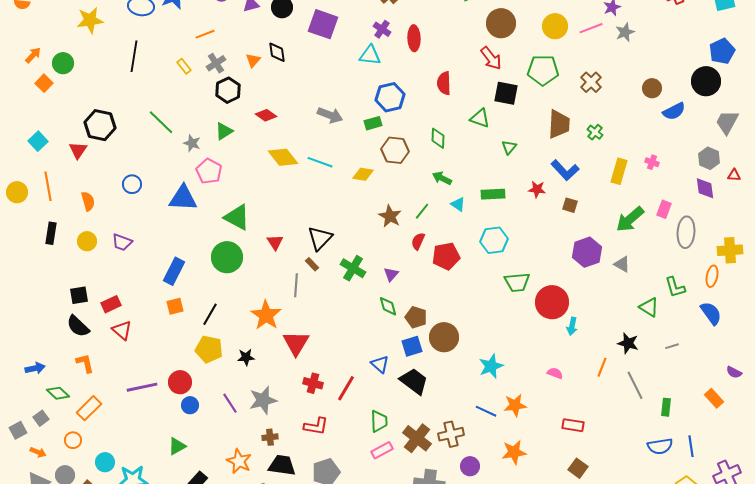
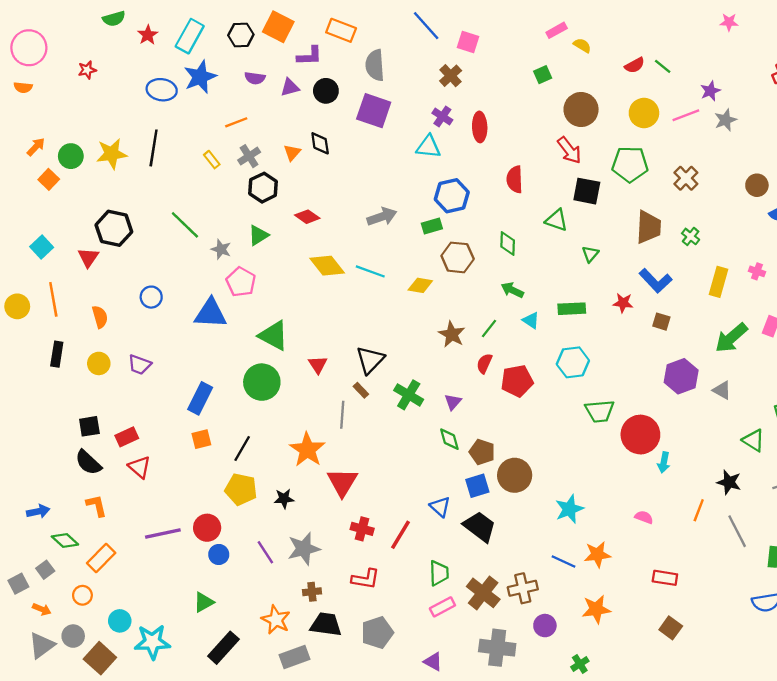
yellow star: (90, 20) -> (112, 154), moved
gray arrow: (330, 115) -> (382, 217), turned -40

